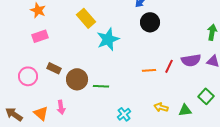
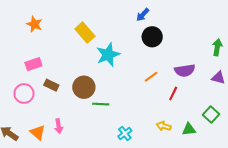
pink rectangle: (40, 36) -> (33, 64), moved
purple semicircle: (191, 60) -> (185, 70), moved
red line: (169, 66) -> (173, 94), moved
orange line: (149, 70) -> (151, 77), moved, turned -32
brown circle: (77, 79) -> (84, 87), moved

